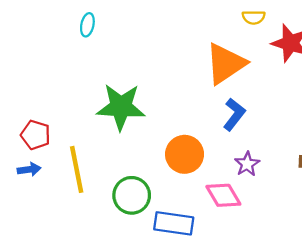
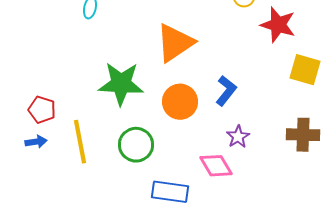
orange triangle: (226, 64) -> (175, 43), moved
orange circle: (185, 154) -> (180, 102), moved
green circle: (132, 195) -> (136, 145), moved

